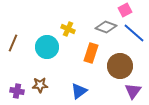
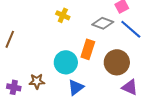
yellow cross: (68, 29) -> (63, 15), moved
cyan circle: (47, 47) -> (66, 62), moved
purple triangle: (133, 91) -> (130, 87), turned -42

